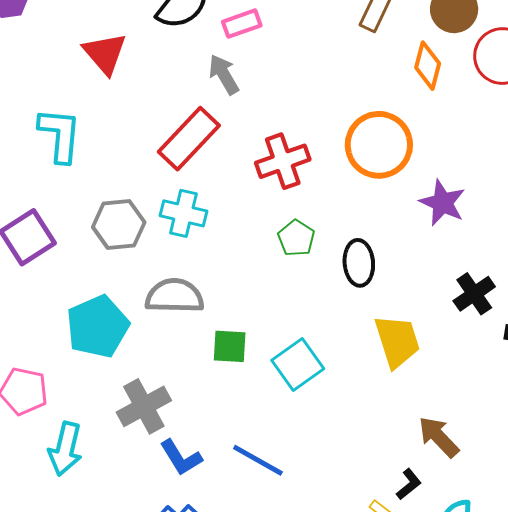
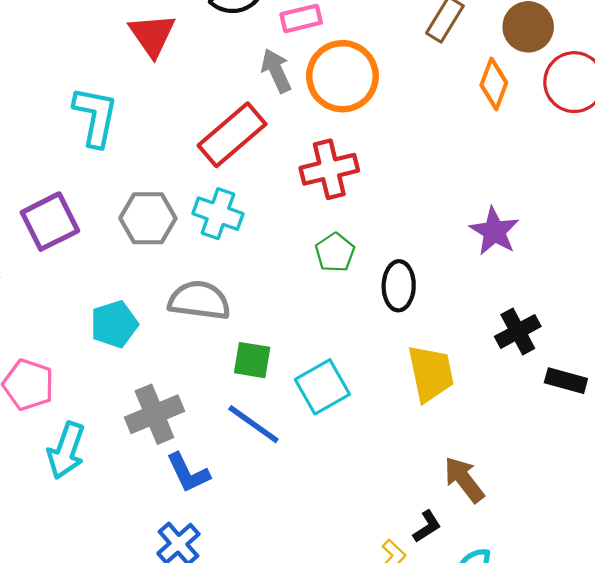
orange circle: (379, 145) -> (342, 76), moved
cyan pentagon: (98, 326) -> (114, 324), size x0.7
blue line: (258, 460) -> (253, 424), moved

